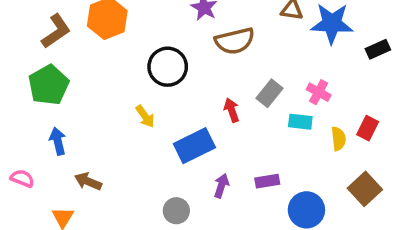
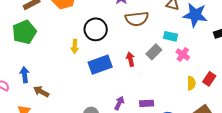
yellow arrow: (145, 116) -> (75, 46), moved, turned 32
cyan rectangle: (300, 122) -> (171, 36), moved
blue arrow: (58, 141) -> (25, 75), moved
blue rectangle: (194, 146) -> (100, 65), moved

